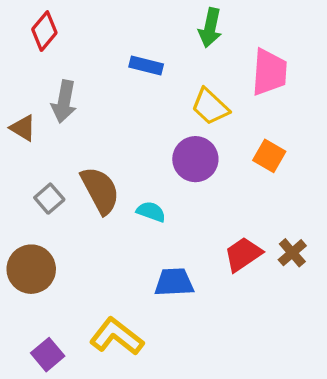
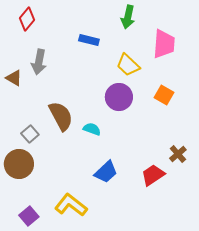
gray square: (49, 199) -> (30, 134), moved
red trapezoid: (243, 254) -> (153, 175), moved
blue trapezoid: (174, 282) -> (106, 172), turned 140

